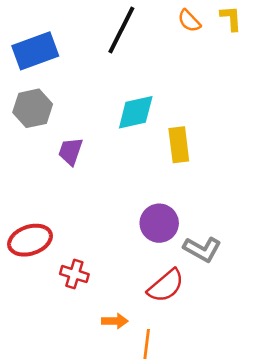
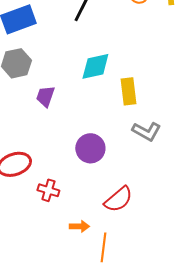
purple circle: (159, 223) -> (90, 148), moved
gray L-shape: (202, 249) -> (146, 131), moved

